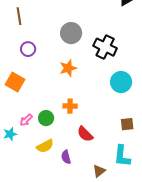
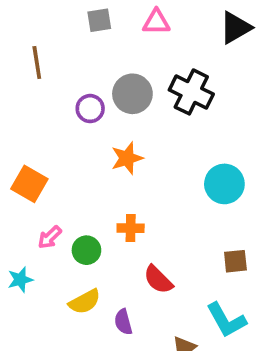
black cross: (105, 47) -> (191, 92), moved
purple circle: (28, 49) -> (90, 109), moved
pink arrow: (26, 120) -> (50, 237), moved
cyan L-shape: (122, 156) -> (226, 320), turned -35

